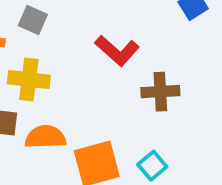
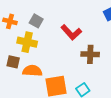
gray square: (33, 20) -> (36, 21), moved

